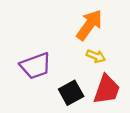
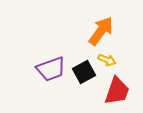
black square: (71, 93) -> (84, 72), moved

